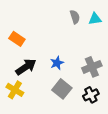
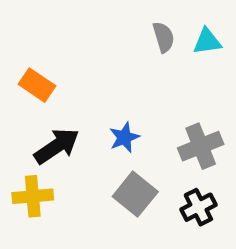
yellow cross: (15, 90) -> (33, 196), turned -36

